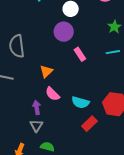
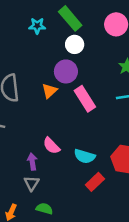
pink rectangle: (80, 54) -> (85, 99), size x1.5
orange triangle: (46, 71) -> (49, 91), moved

